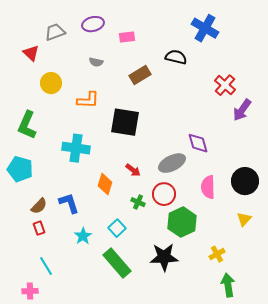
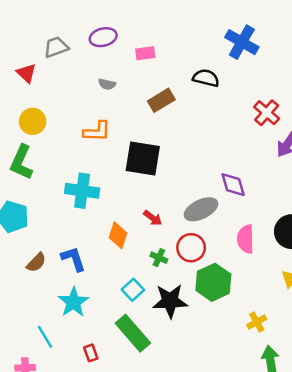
yellow circle: (51, 83) -> (33, 121), moved
red rectangle: (39, 228) -> (91, 353), moved
cyan star: (83, 236) -> (73, 302), moved, size x1.4
black star: (164, 257) -> (170, 301), moved

